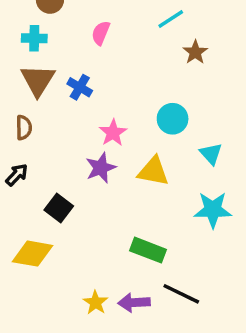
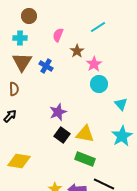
brown star: (195, 52) -> (77, 51), moved
pink star: (113, 133) -> (94, 64), moved
yellow triangle: (153, 171) -> (85, 134), moved
black square: (59, 208) -> (62, 135), moved
cyan star: (213, 210) -> (122, 136), turned -30

